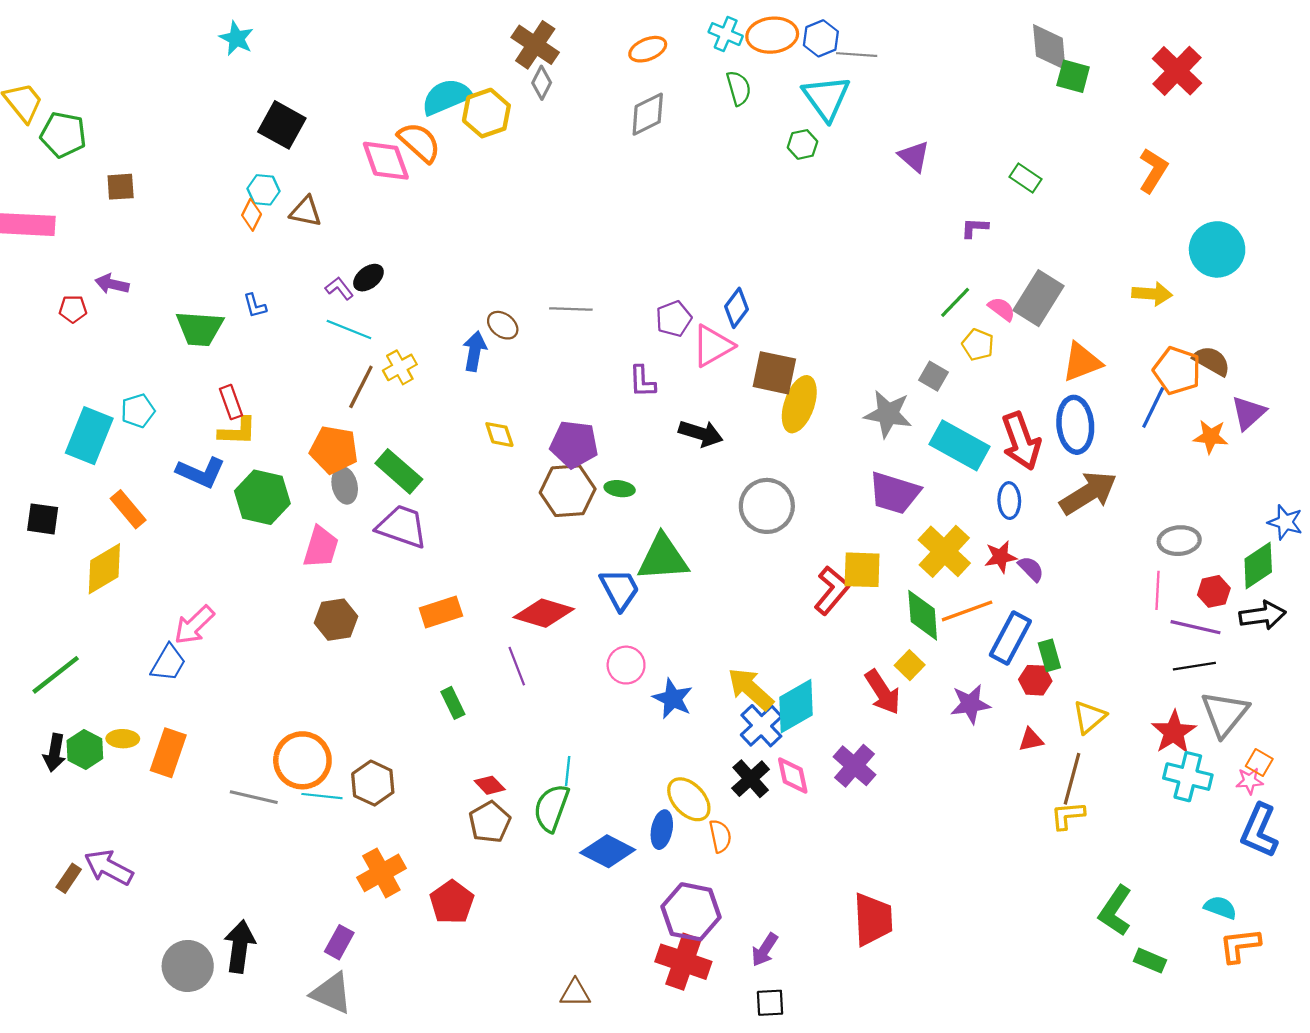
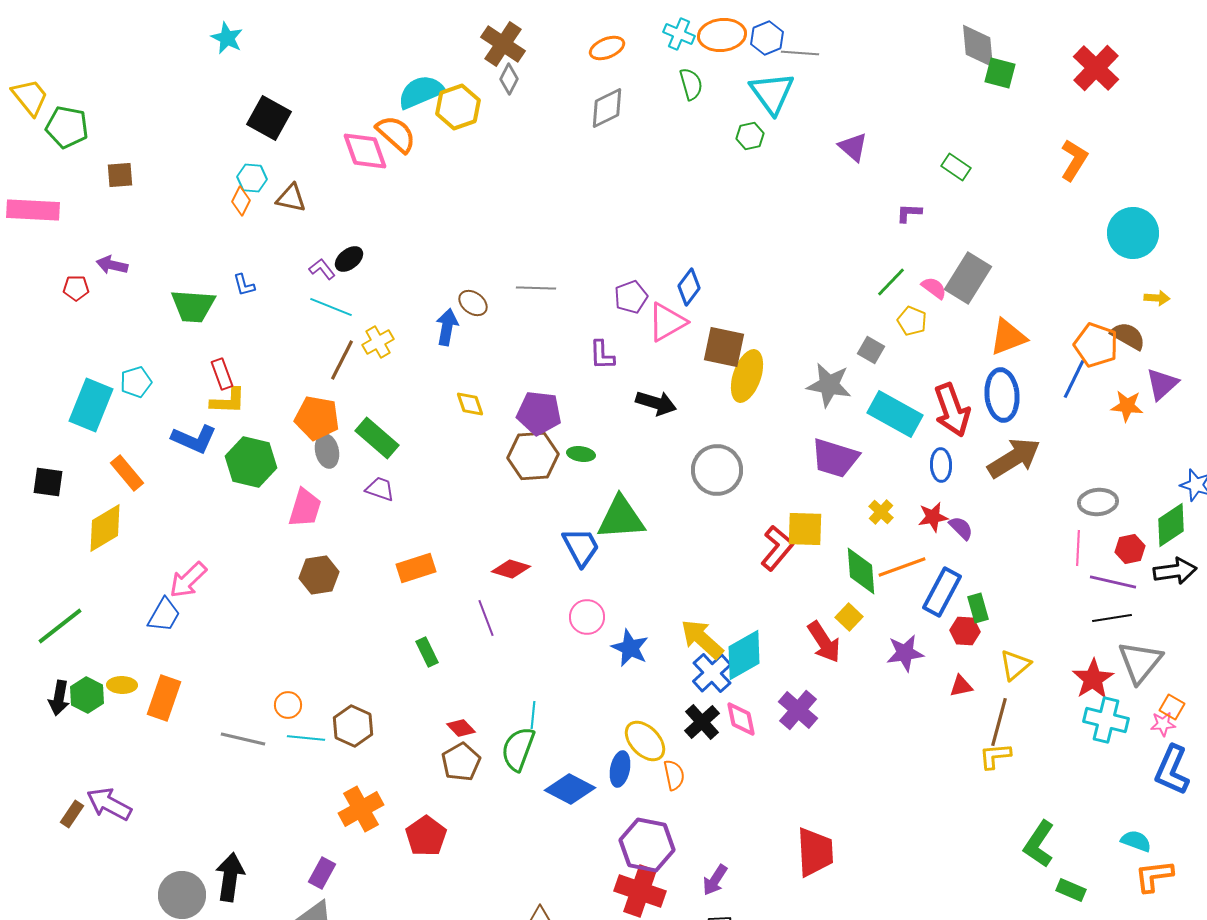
yellow arrow: (1152, 294) -> (1157, 298), moved, size x0.7
purple trapezoid: (402, 527) -> (380, 489), size x0.6
yellow cross: (944, 551) -> (881, 512), size x0.5
red diamond: (544, 613) -> (511, 569), size x0.7
orange circle: (302, 760) -> (288, 705), size x0.5

